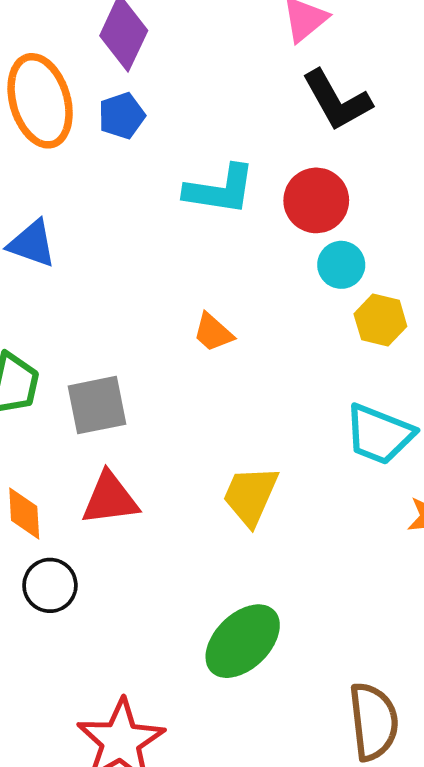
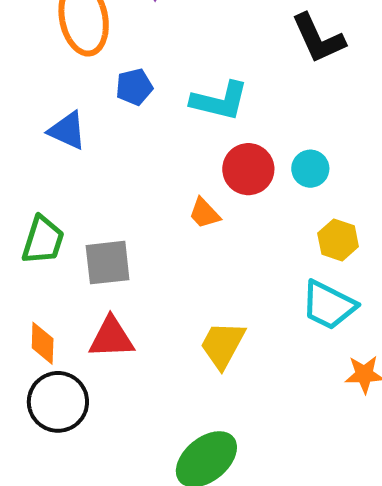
blue pentagon: (122, 116) -> (134, 87), moved
red circle: (316, 200) -> (248, 169), moved
yellow hexagon: (380, 320) -> (338, 240), moved
black circle: (50, 585) -> (58, 402), size x1.4

